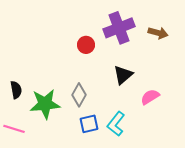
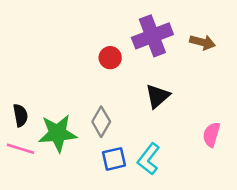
pink semicircle: (150, 97) -> (211, 135), moved, turned -42
pink line: (14, 129) -> (20, 149), moved

